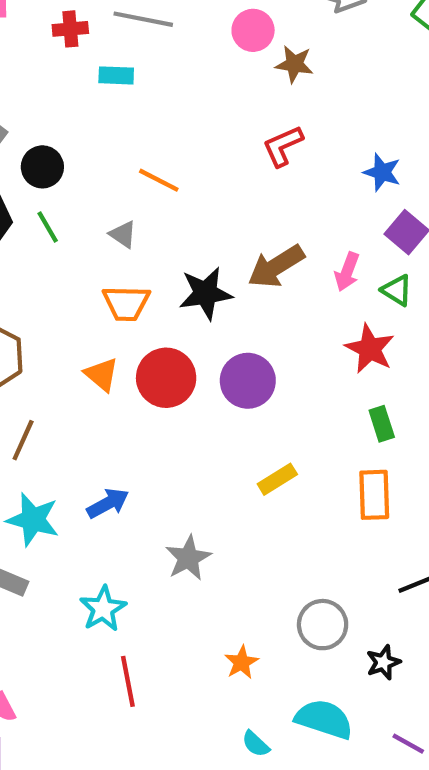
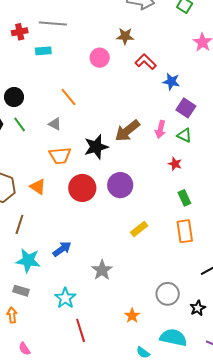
pink circle: (253, 30) -> (100, 58), moved
red L-shape: (283, 146) -> (146, 62), moved, turned 75
orange line: (159, 180) -> (68, 97), turned 30
red star: (370, 349) -> (175, 164), size x0.6
orange triangle: (102, 374) -> (38, 187), moved

